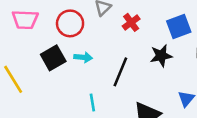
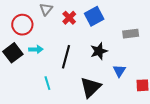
blue square: (179, 26) -> (94, 16), moved
black star: (161, 56) -> (99, 51), moved

